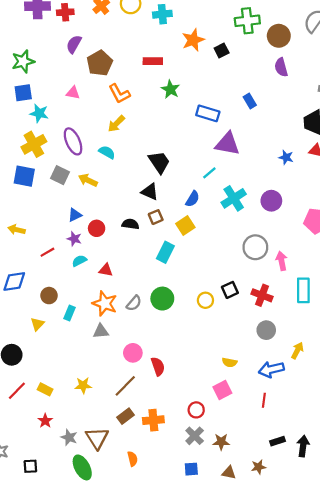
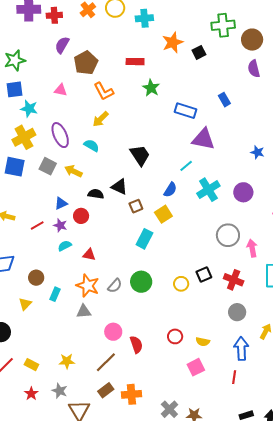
black triangle: (150, 192) -> (119, 187), moved
black semicircle: (130, 224) -> (96, 194), moved
red line: (47, 252) -> (37, 226), moved
blue arrow: (271, 369) -> (241, 349), turned 100
red circle: (196, 410) -> (175, 336), moved
gray star: (69, 437) -> (60, 391), moved

